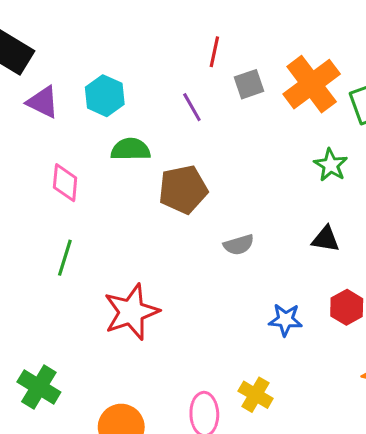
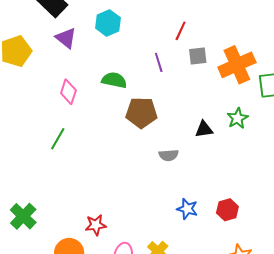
cyan hexagon: (105, 96) -> (108, 23), moved
black triangle: (326, 239) -> (204, 129), moved, turned -30
red star: (131, 312) -> (96, 225), moved, size x0.6

